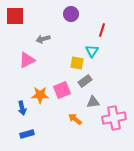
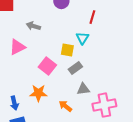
gray arrow: (43, 39) -> (33, 26), turned 32
pink square: (62, 90) -> (47, 66), moved, turned -30
orange star: (40, 95) -> (38, 93), moved
blue arrow: (22, 108) -> (14, 103), moved

